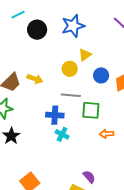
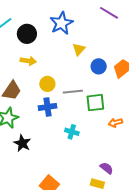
yellow circle: (70, 69) -> (47, 84), moved
yellow arrow: (35, 79) -> (28, 61), moved
blue cross: (55, 115) -> (48, 107), moved

